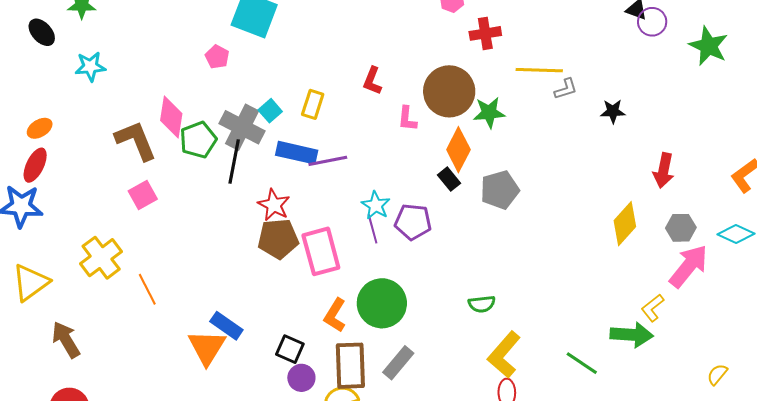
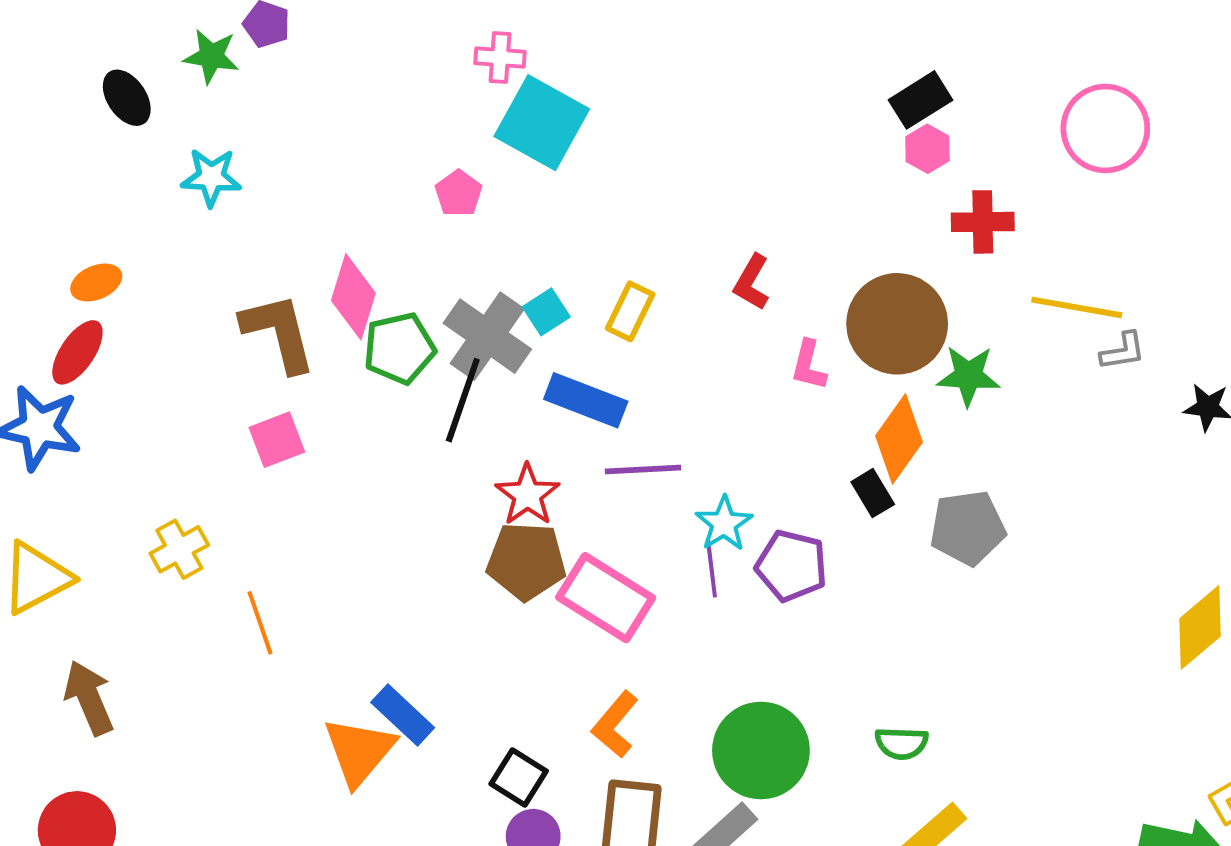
purple line: (328, 161) -> (643, 470), moved
pink rectangle: (321, 251) -> (606, 598), turned -51
yellow cross: (101, 258) -> (179, 549), size x0.7
green circle: (382, 303) -> (761, 750), moved

